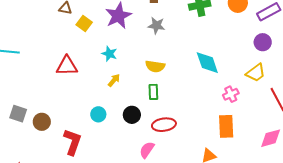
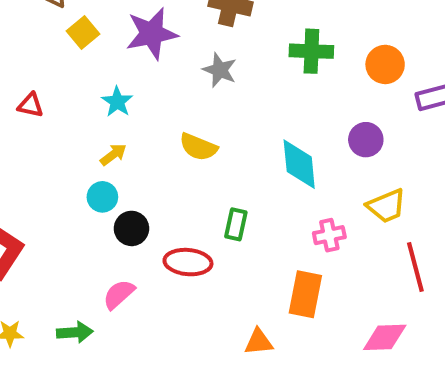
purple circle: (263, 42) -> (366, 140), moved
red triangle: (67, 66) -> (31, 105), size x0.6
green rectangle: (153, 92) -> (236, 224), moved
cyan circle: (98, 114) -> (102, 197), moved
pink semicircle: (147, 150) -> (119, 294), moved

